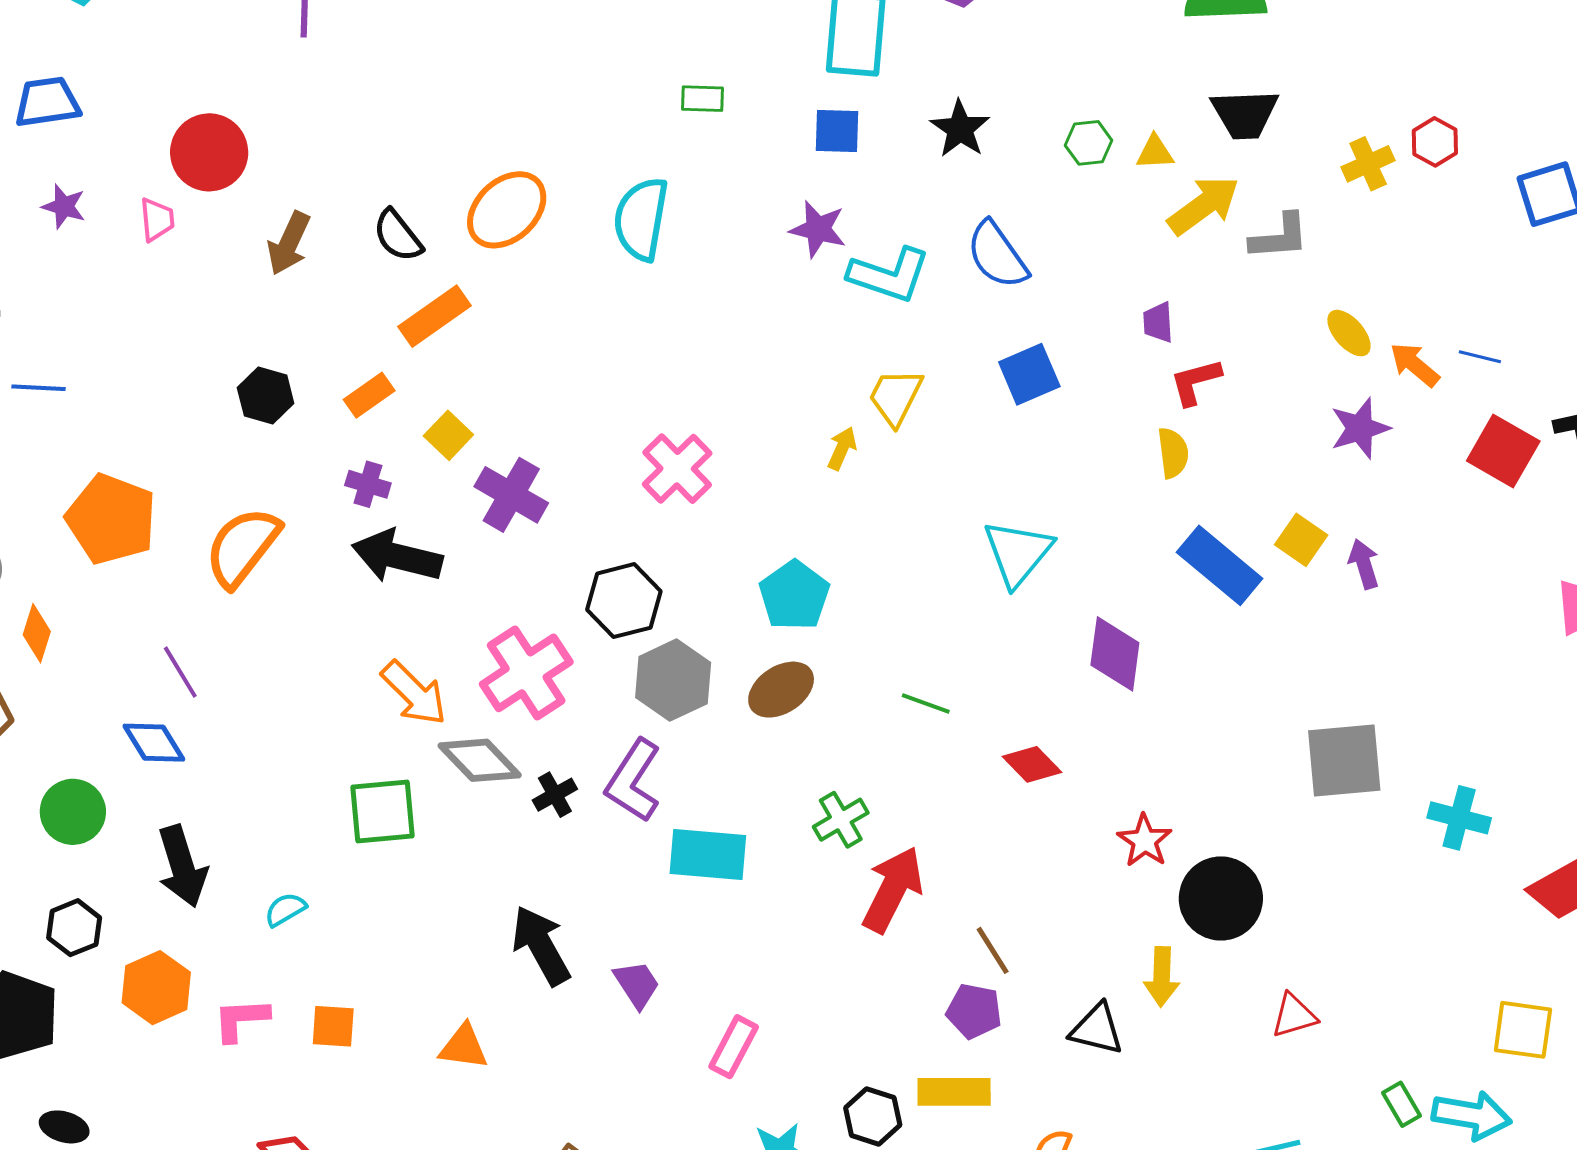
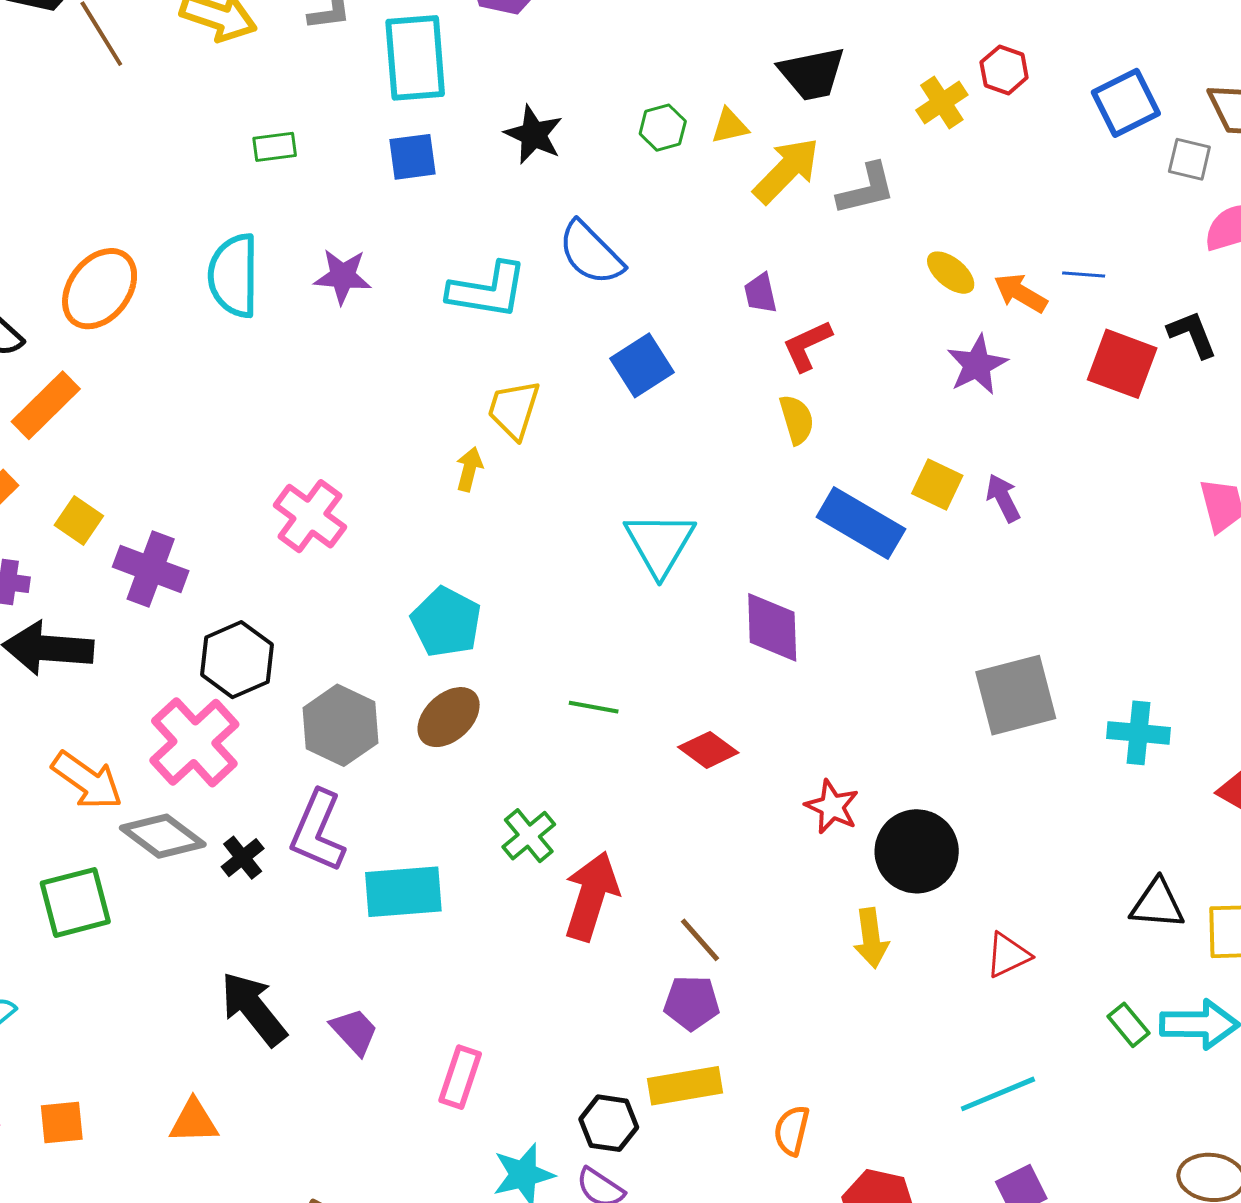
purple star: (818, 229) -> (343, 276), moved
black hexagon: (624, 601) -> (237, 660), moved
black triangle: (1097, 1029) -> (1157, 904), moved

